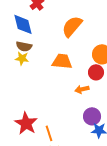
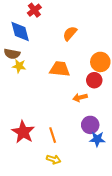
orange semicircle: (72, 26) -> (70, 34), size x0.7
brown semicircle: (24, 46) -> (12, 54), moved
orange line: (49, 133) -> (53, 135), moved

